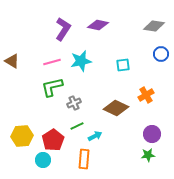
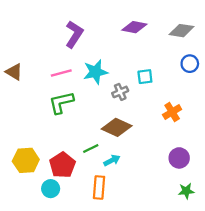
purple diamond: (98, 25) -> (134, 27), moved
gray cross: (74, 103) -> (120, 92), moved
brown diamond: (116, 108) -> (117, 127), moved
green star: (148, 155) -> (186, 191), moved

